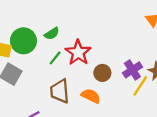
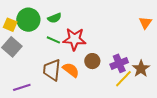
red star: (78, 53) -> (74, 39), turned 30
green line: (55, 58) -> (53, 40), turned 64
orange semicircle: (91, 96) -> (71, 70), moved

